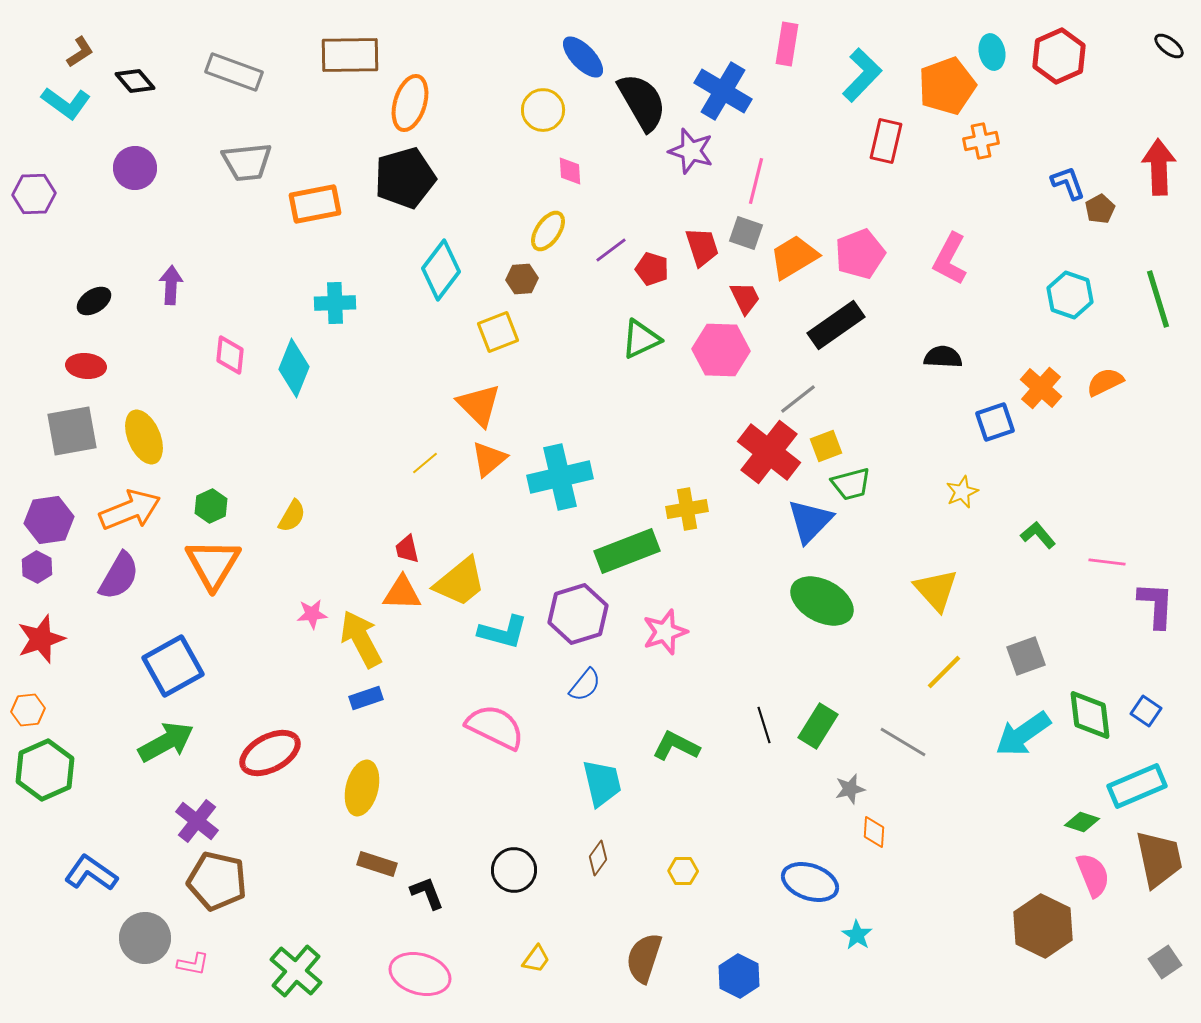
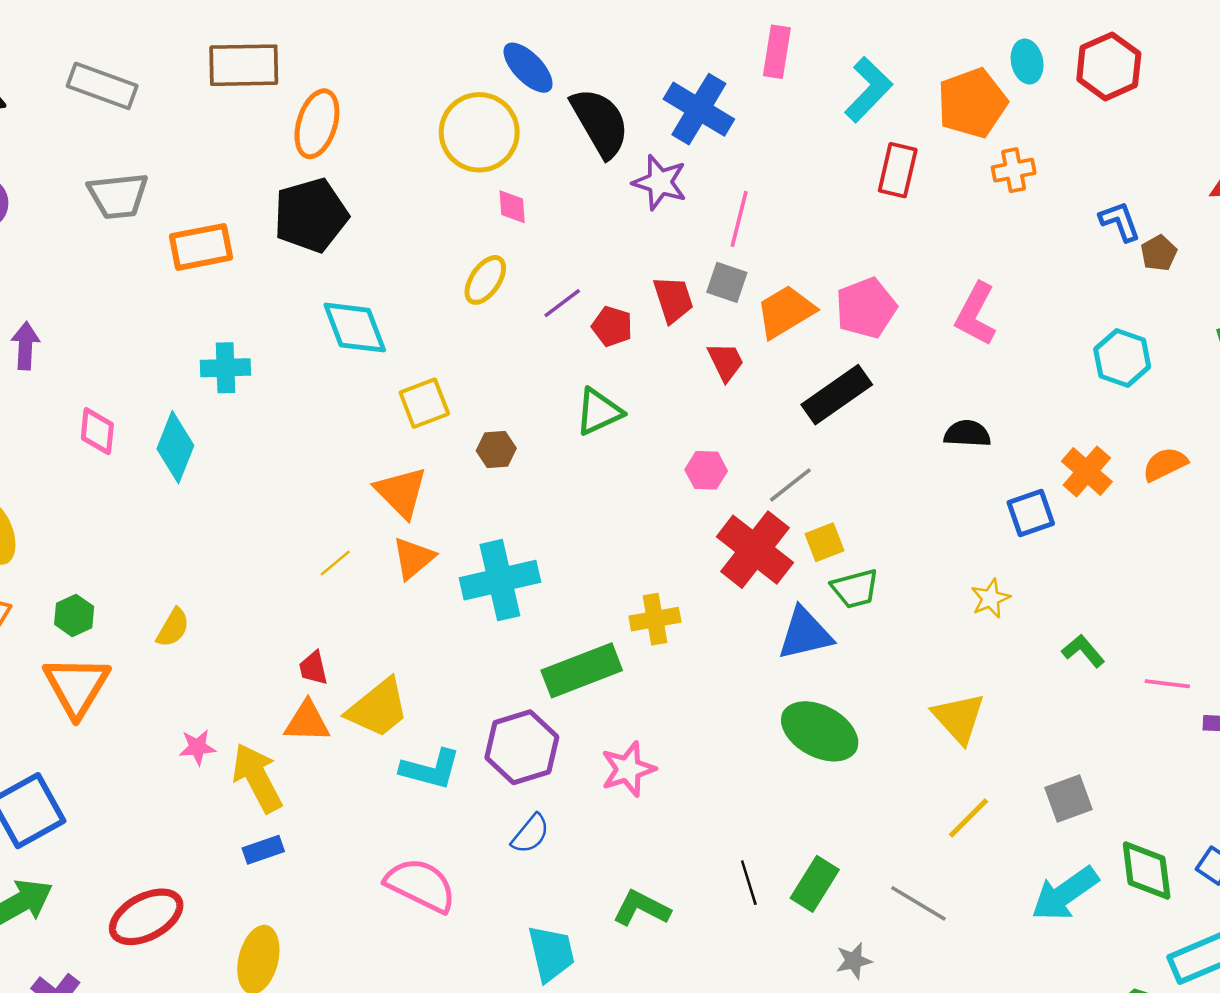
yellow circle: (543, 110) -> (479, 132), size x1.5
cyan diamond: (441, 270) -> (355, 328), turned -58
brown hexagon: (522, 279) -> (496, 450), moved
pink hexagon: (721, 350) -> (706, 470), moved, size x0.6
blue triangle: (810, 521) -> (805, 634), turned 33

